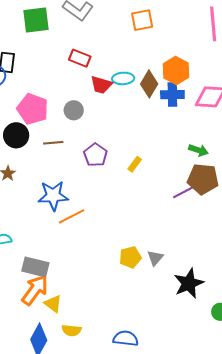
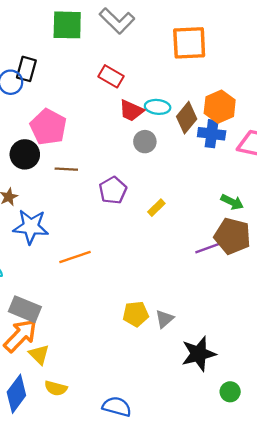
orange square: (142, 20) -> (189, 43), size x1.4
gray circle: (74, 110) -> (145, 142), moved
blue star: (53, 196) -> (31, 227), moved

